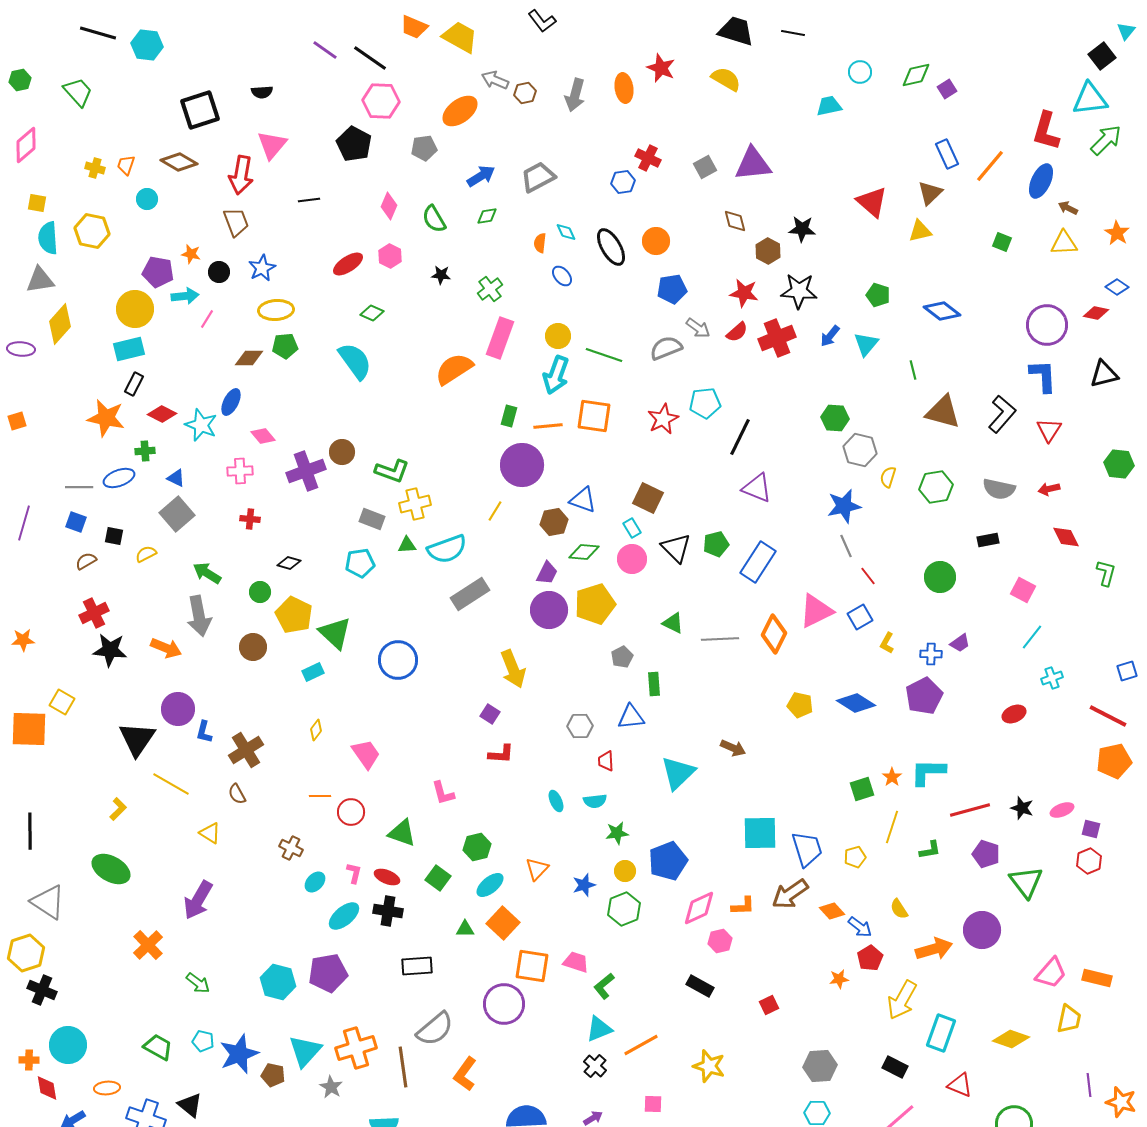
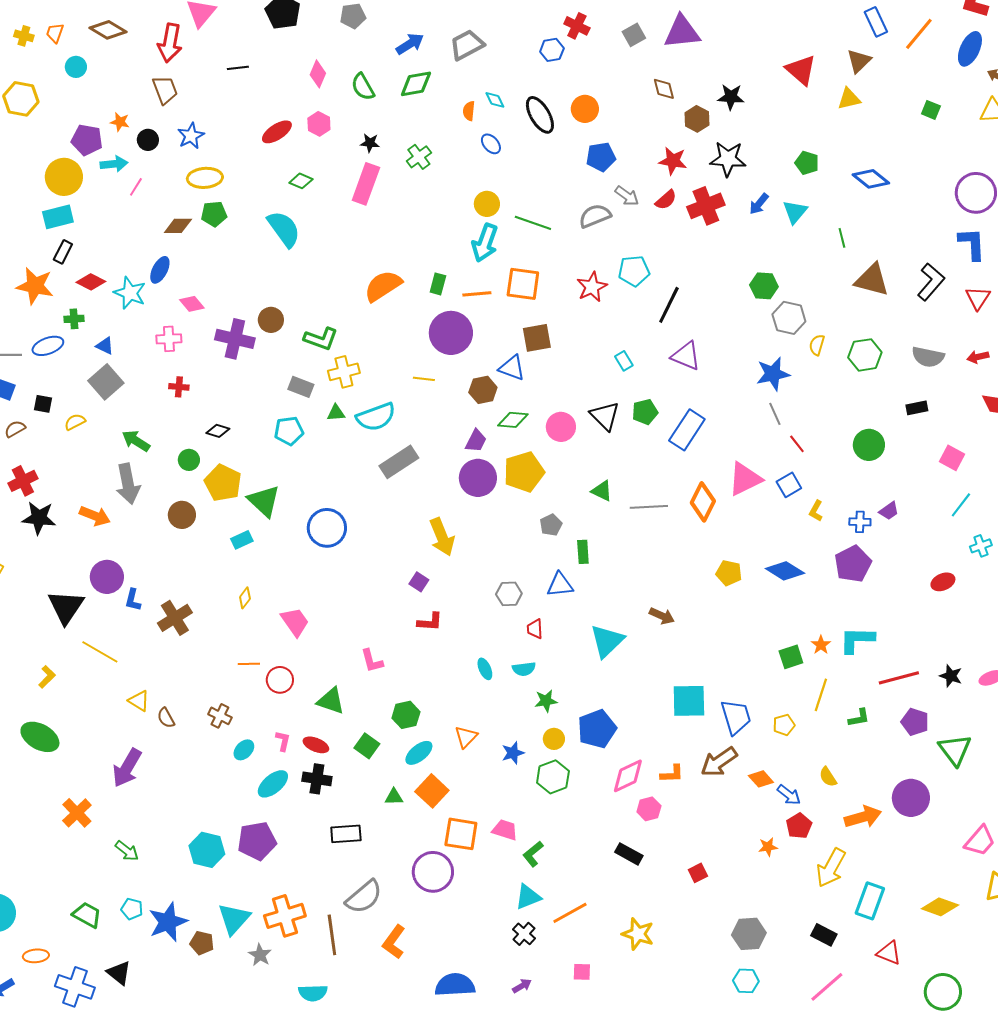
green diamond: (487, 216) -> (416, 84), size x1.6
pink rectangle: (500, 338) -> (366, 184), moved
orange semicircle: (454, 369) -> (383, 286), moved
purple cross: (306, 471) -> (235, 339), turned 33
brown square: (648, 498) -> (537, 338), moved, turned -36
yellow line: (495, 511) -> (424, 379), turned 65
cyan rectangle: (632, 528) -> (624, 361), moved
brown semicircle: (237, 794) -> (166, 718), moved

